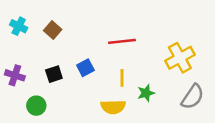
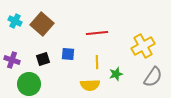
brown square: (53, 30) -> (42, 24), size x1.6
blue square: (85, 68) -> (68, 54), turned 32
green circle: (36, 106) -> (29, 84), size x1.5

